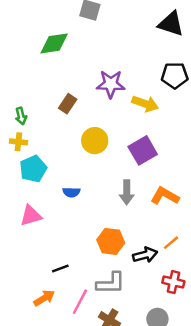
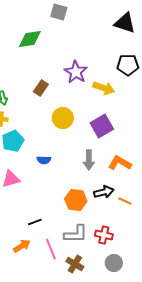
purple star: (111, 84) -> (76, 72), turned 30
orange line: (171, 243) -> (125, 201), turned 64
black arrow: (145, 255) -> (104, 192), moved
red cross: (173, 282) -> (104, 235), moved
pink line: (80, 302) -> (51, 249), turned -50

